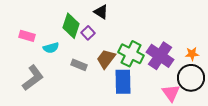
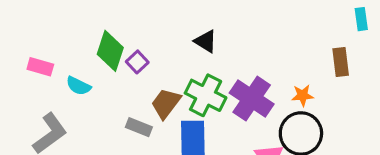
black triangle: (101, 12) -> (206, 41), moved
cyan semicircle: (51, 48) -> (78, 86), turned 42
gray rectangle: (79, 65) -> (139, 127), moved

